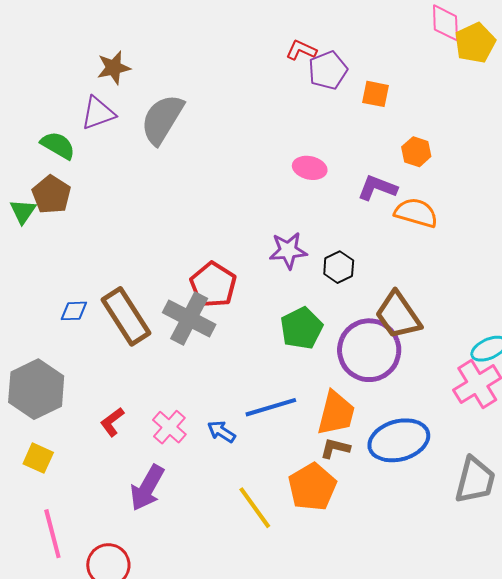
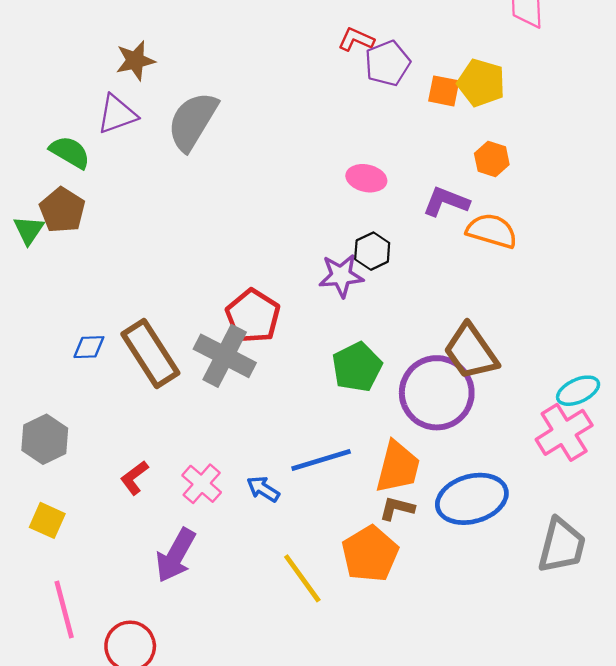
yellow pentagon: (475, 43) -> (481, 83), moved, turned -30
black hexagon: (339, 267) -> (372, 251), moved
gray hexagon: (36, 389) -> (45, 439), size x0.7

